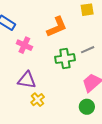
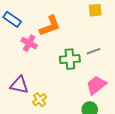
orange L-shape: (57, 27) -> (50, 26), moved
purple triangle: (27, 80) -> (19, 85), moved

